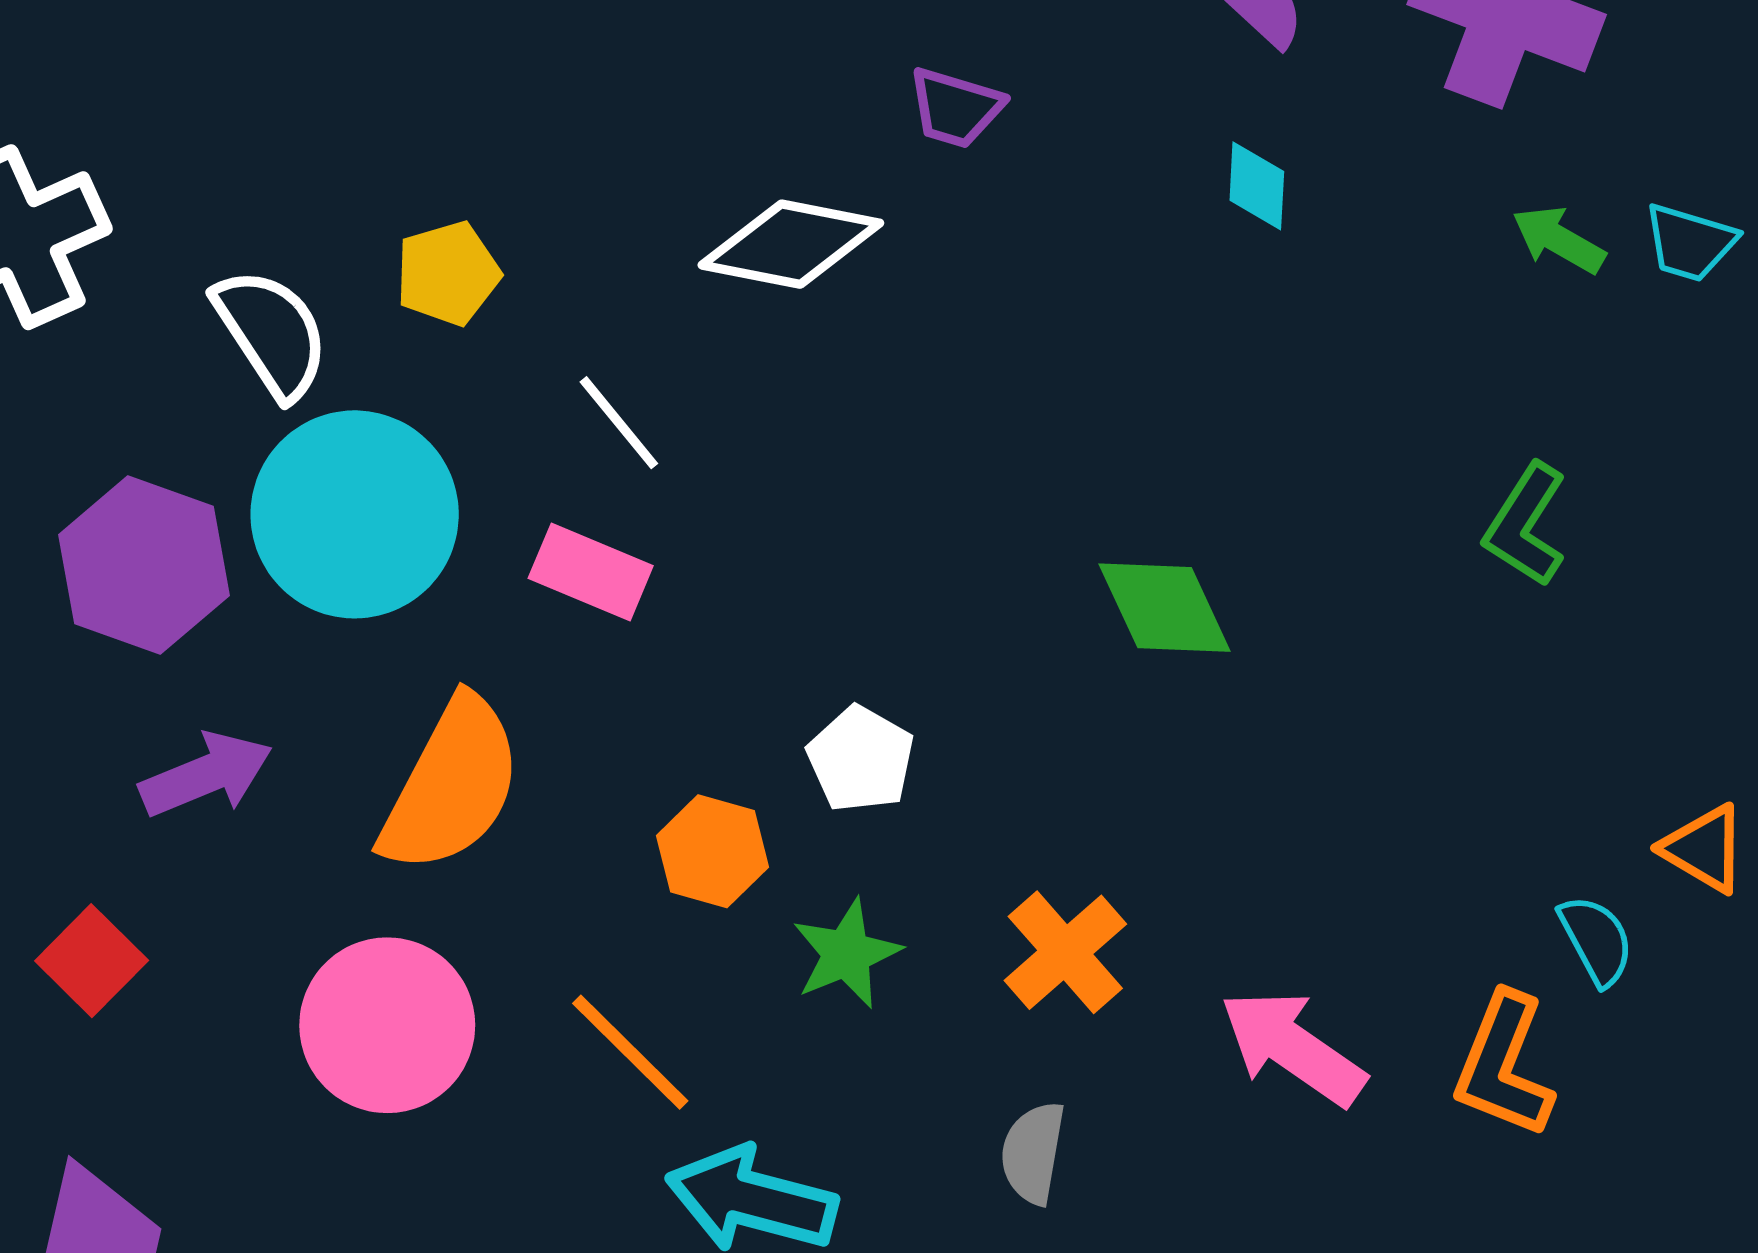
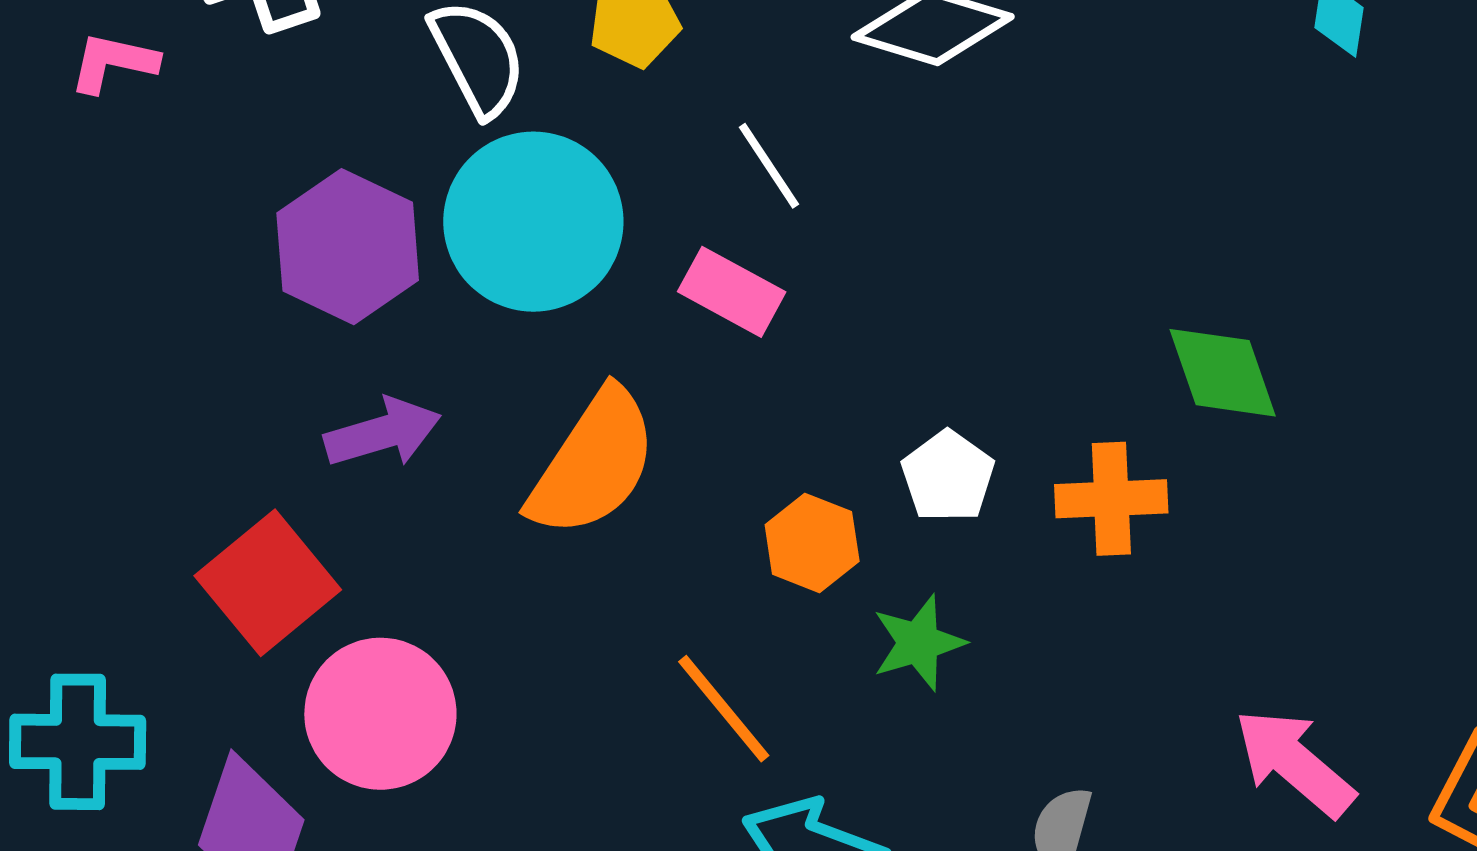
orange cross: (1065, 952) -> (1111, 499), moved, turned 33
red square: (92, 961) -> (268, 583), size x1.5
pink circle: (387, 1025) -> (380, 714), moved

